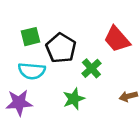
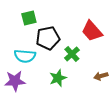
green square: (30, 37) -> (29, 18), moved
black pentagon: (61, 48) -> (48, 38), turned 30

